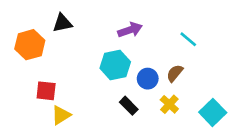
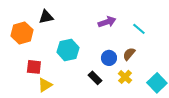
purple arrow: (130, 30) -> (107, 22), moved
cyan hexagon: (115, 65) -> (68, 50), moved

